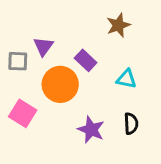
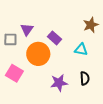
brown star: (118, 25) -> (91, 25), moved
purple star: (91, 130) -> (59, 83), turned -30

